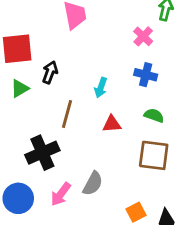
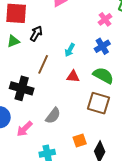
blue cross: (146, 75) -> (102, 46), turned 35
green semicircle: (154, 115) -> (103, 76), size x1.5
black cross: (42, 153) -> (22, 88), turned 30
pink arrow: (61, 194) -> (25, 129), moved

